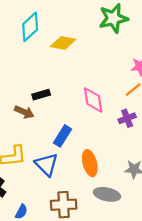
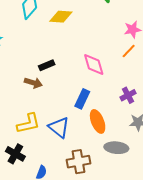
purple cross: (127, 118) -> (128, 95), moved
blue rectangle: (63, 136) -> (82, 99), moved

